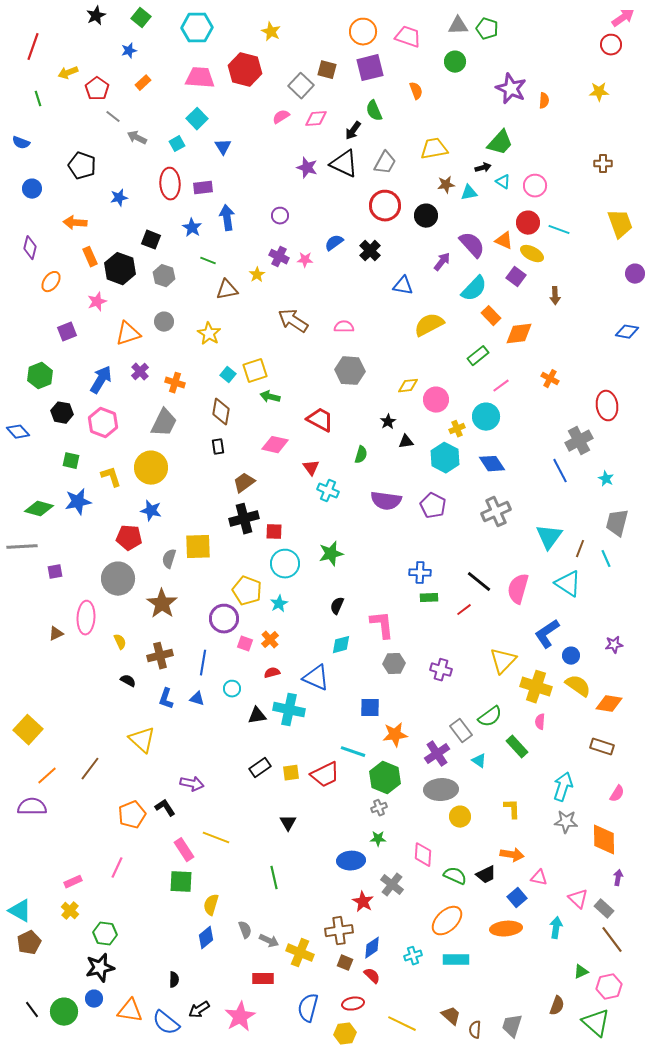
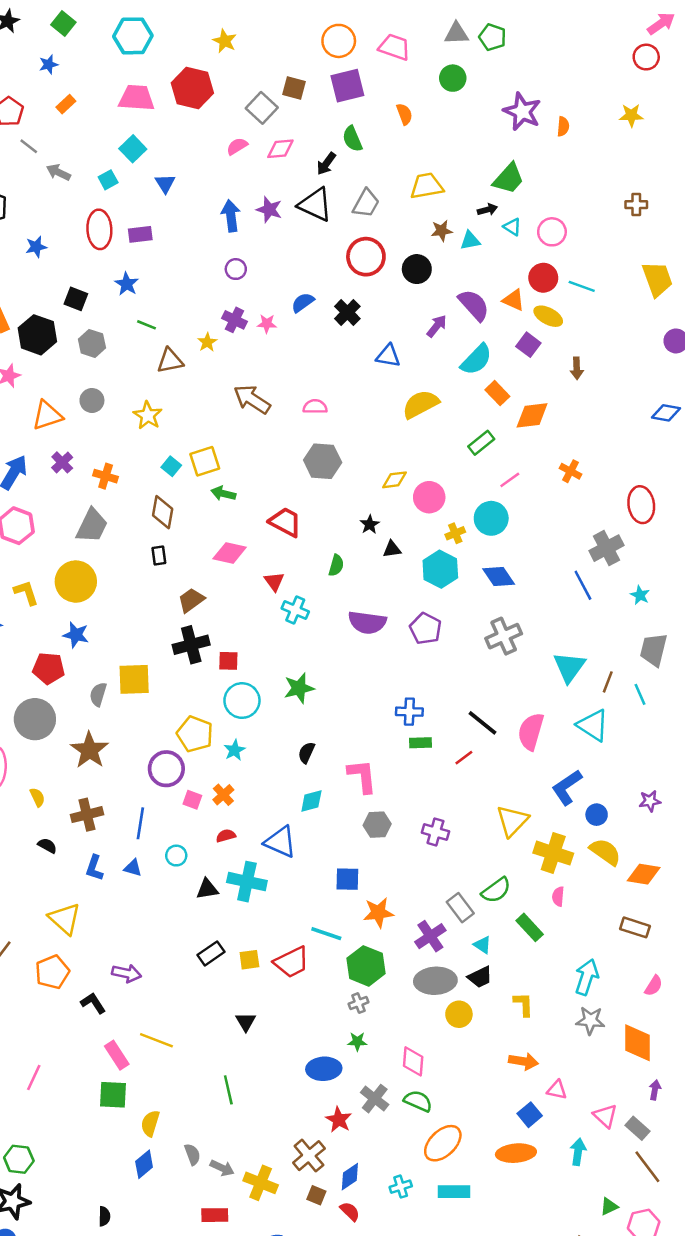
blue arrow: (227, 218) -> (231, 216), moved
orange pentagon: (132, 815) -> (52, 972), moved
black trapezoid: (486, 875) -> (480, 977), moved
green semicircle: (455, 876) -> (418, 1101), moved
brown cross: (339, 931) -> (309, 1156), turned -32

